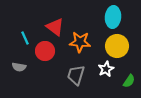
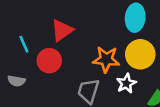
red triangle: (55, 27) -> (62, 30), turned 48
orange star: (80, 42) -> (106, 59), moved

